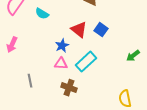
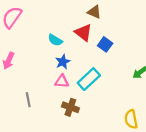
cyan semicircle: (42, 14) -> (55, 40), moved
red triangle: (79, 30) -> (83, 33), moved

